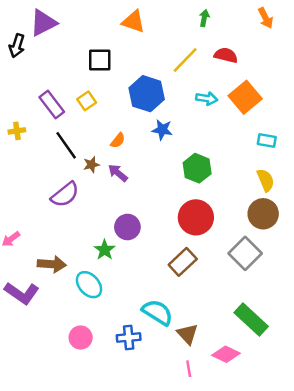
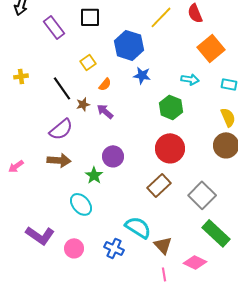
red semicircle: (226, 55) -> (195, 13), turned -126
cyan arrow: (207, 98) -> (190, 79), moved
yellow square: (87, 101) -> (88, 62), moved
purple rectangle: (52, 104) -> (54, 27), moved
gray square: (245, 253) -> (202, 195), moved
brown arrow: (52, 264) -> (59, 160), moved
purple L-shape: (22, 293) -> (40, 235), moved
blue cross: (129, 338) -> (114, 248), turned 30

